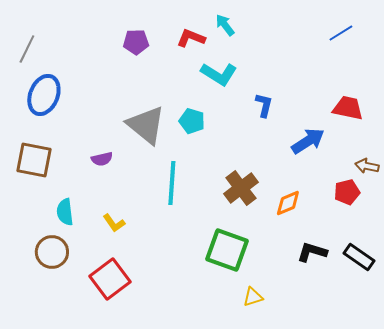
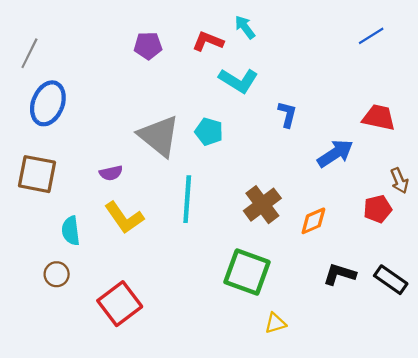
brown arrow: (367, 166) -> (399, 181), turned -125
yellow L-shape: (114, 223) -> (124, 218), moved, size x1.6
brown circle: (52, 252) -> (57, 274), size x0.7

